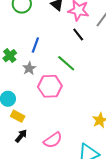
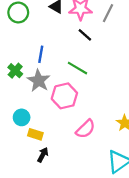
gray star: (29, 68) -> (39, 81), size x1.5
pink semicircle: (53, 140) -> (86, 129), moved

